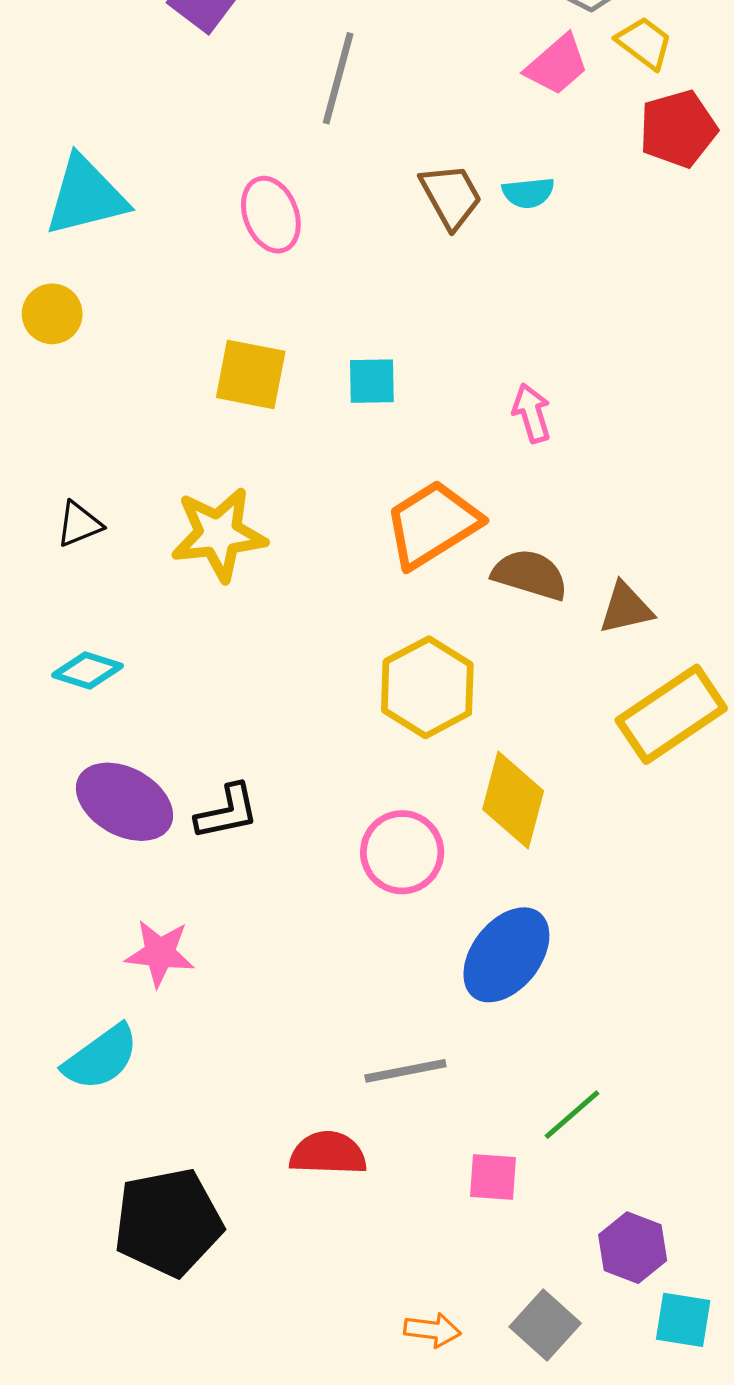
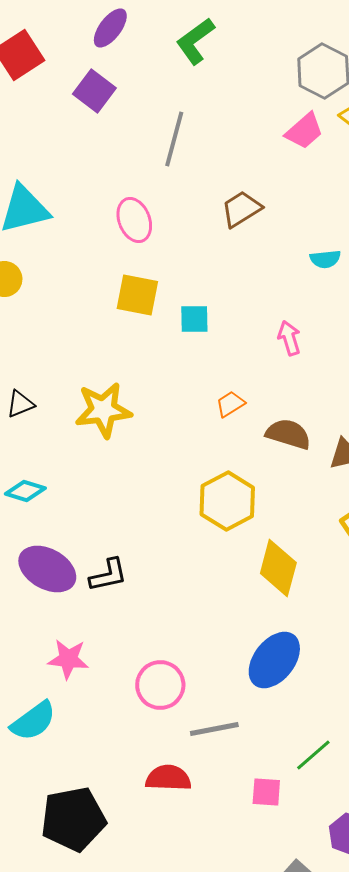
cyan semicircle: (528, 193) -> (325, 259), moved
brown trapezoid: (451, 196) -> (241, 209), turned -93
yellow square: (251, 374) -> (137, 295), moved
orange trapezoid: (432, 524) -> (230, 404), size x0.5
pink circle: (402, 852) -> (160, 685), moved

